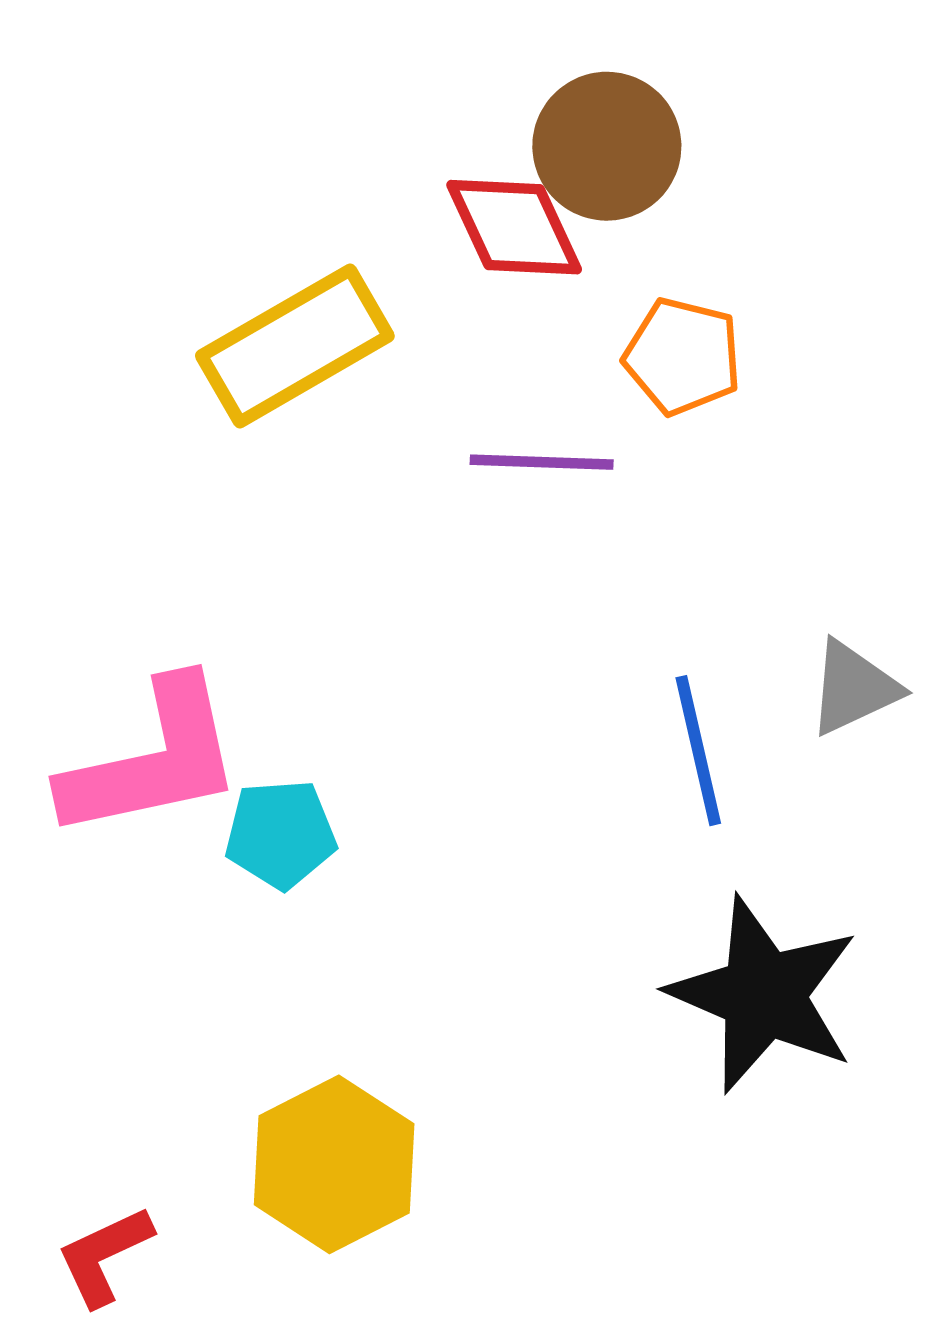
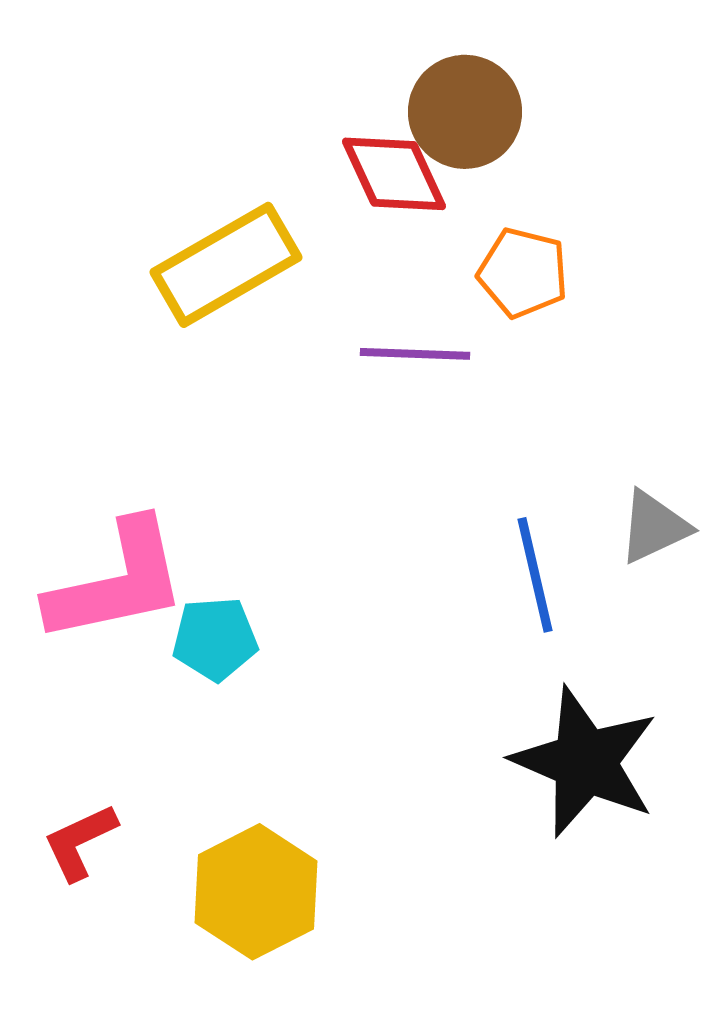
red L-shape: (104, 1256) -> (80, 842), moved

